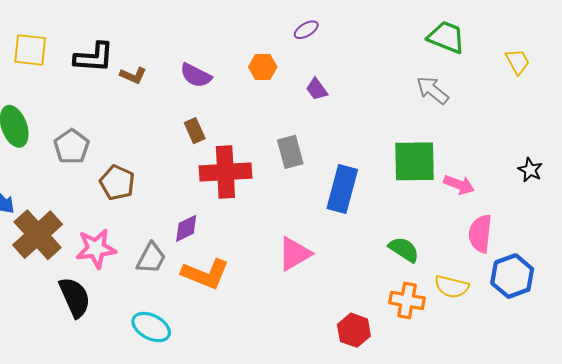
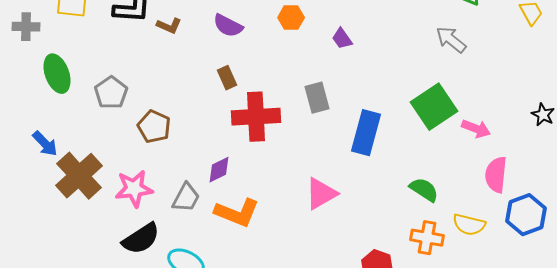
green square: (414, 161) -> (434, 107), turned -33
black semicircle: (75, 297) -> (141, 239), moved, turned 81

